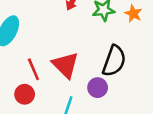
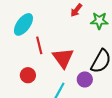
red line: (33, 69) -> (39, 45), moved

